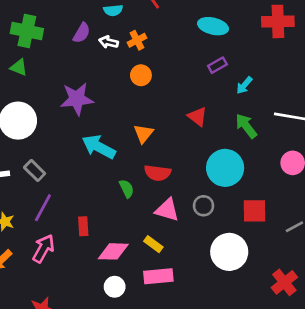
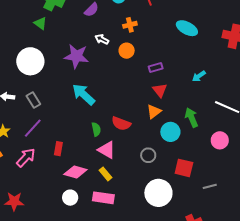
white arrow: (109, 42) -> (102, 39), moved
purple rectangle: (217, 65) -> (156, 67), moved
green arrow: (246, 126) -> (191, 118), moved
orange triangle: (143, 134) -> (154, 112), moved
cyan circle: (225, 168) -> (170, 132), size x0.7
pink triangle: (167, 210) -> (107, 150), moved

